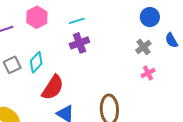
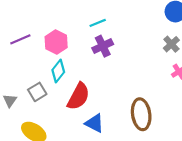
pink hexagon: (37, 17) -> (56, 42), moved
gray square: (12, 65) -> (37, 92), moved

